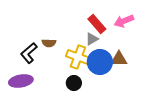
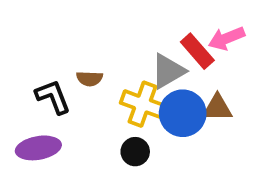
red rectangle: (97, 24) -> (197, 51), moved
gray triangle: (92, 39) -> (168, 71), size x1.5
black L-shape: (29, 53) -> (53, 97), turned 110

